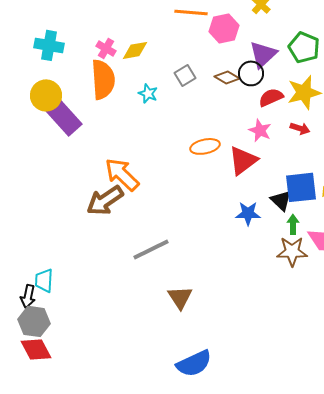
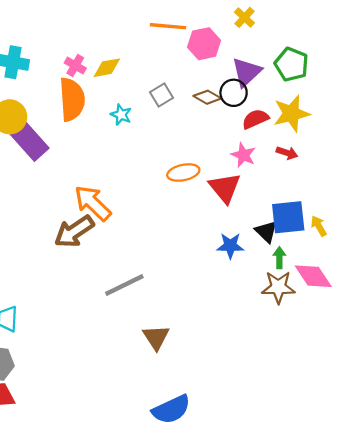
red triangle: (243, 160) -> (225, 188), turned -32

